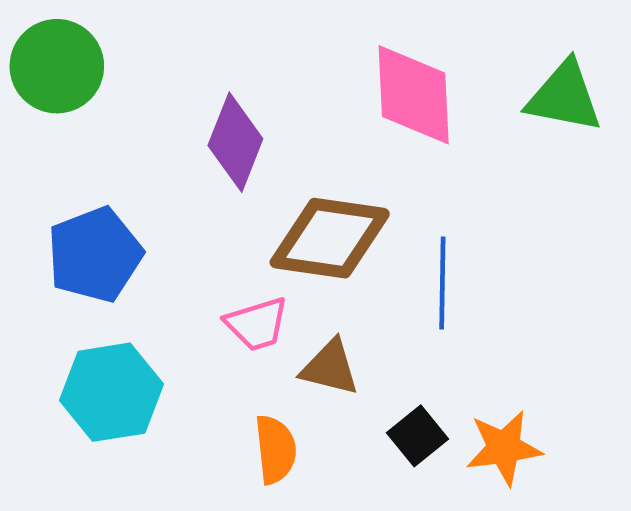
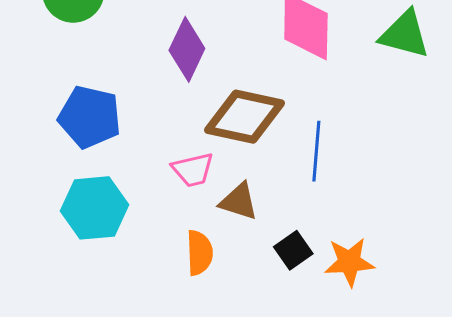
blue pentagon: (95, 255) -> (90, 117), turned 30

